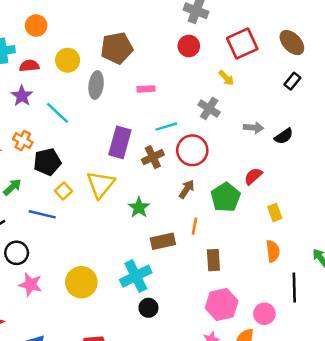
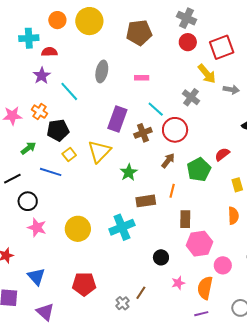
red circle: (189, 46) -> (188, 42), moved
brown pentagon: (117, 48) -> (139, 33), moved
yellow circle: (68, 60) -> (89, 21), moved, size x1.4
yellow arrow: (226, 78) -> (207, 74), size x1.5
cyan line: (166, 127) -> (156, 109), turned 54
gray arrow: (253, 128) -> (231, 90), moved
pink hexagon: (222, 304) -> (199, 244), moved
black circle: (148, 308) -> (161, 257), moved

